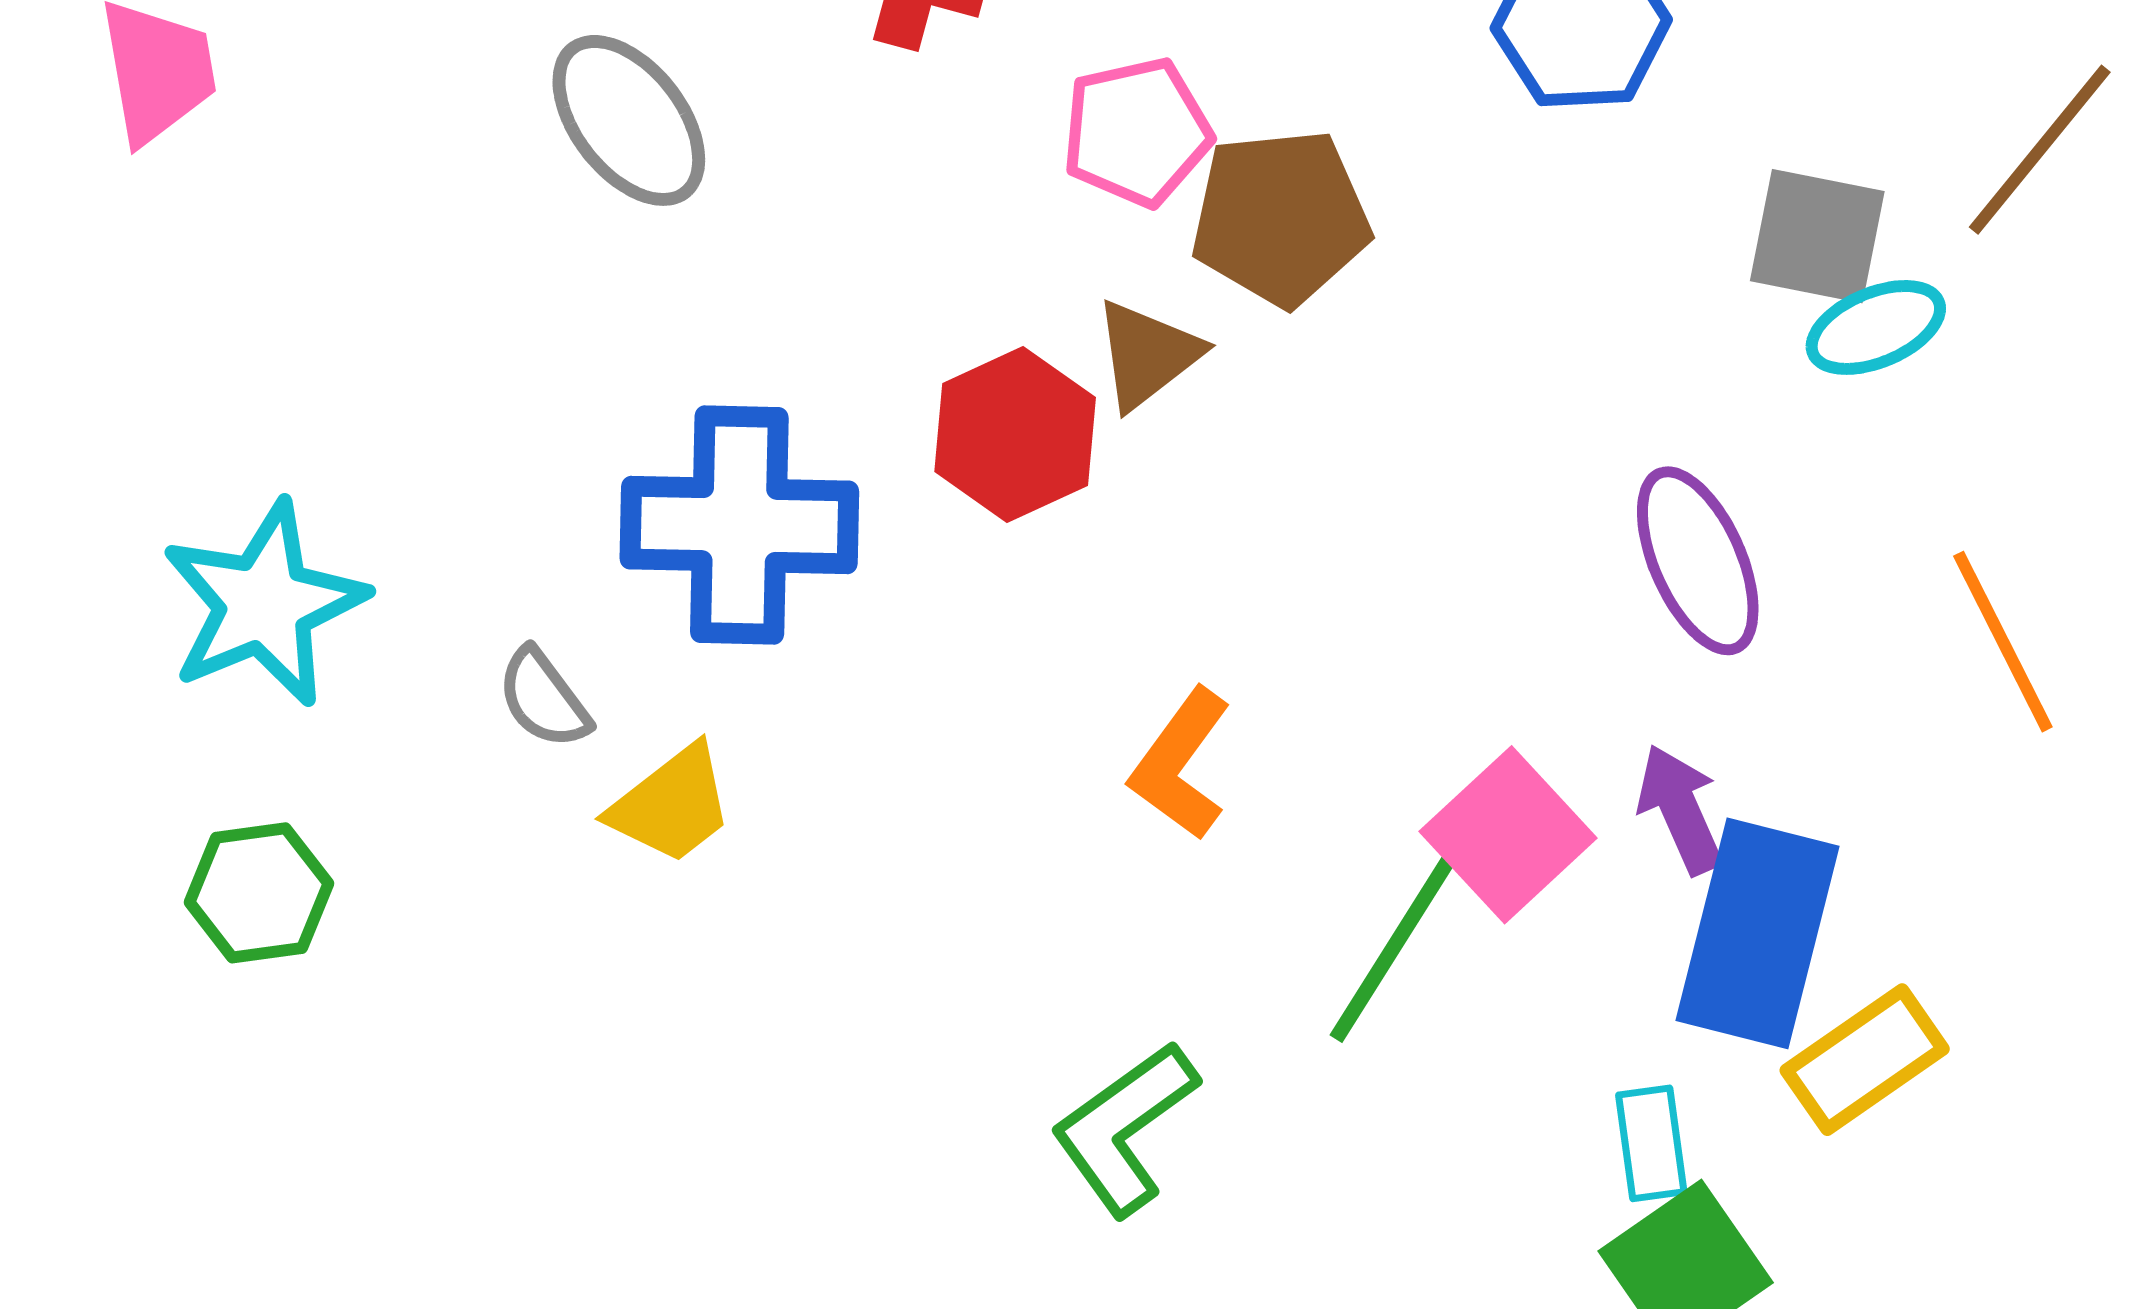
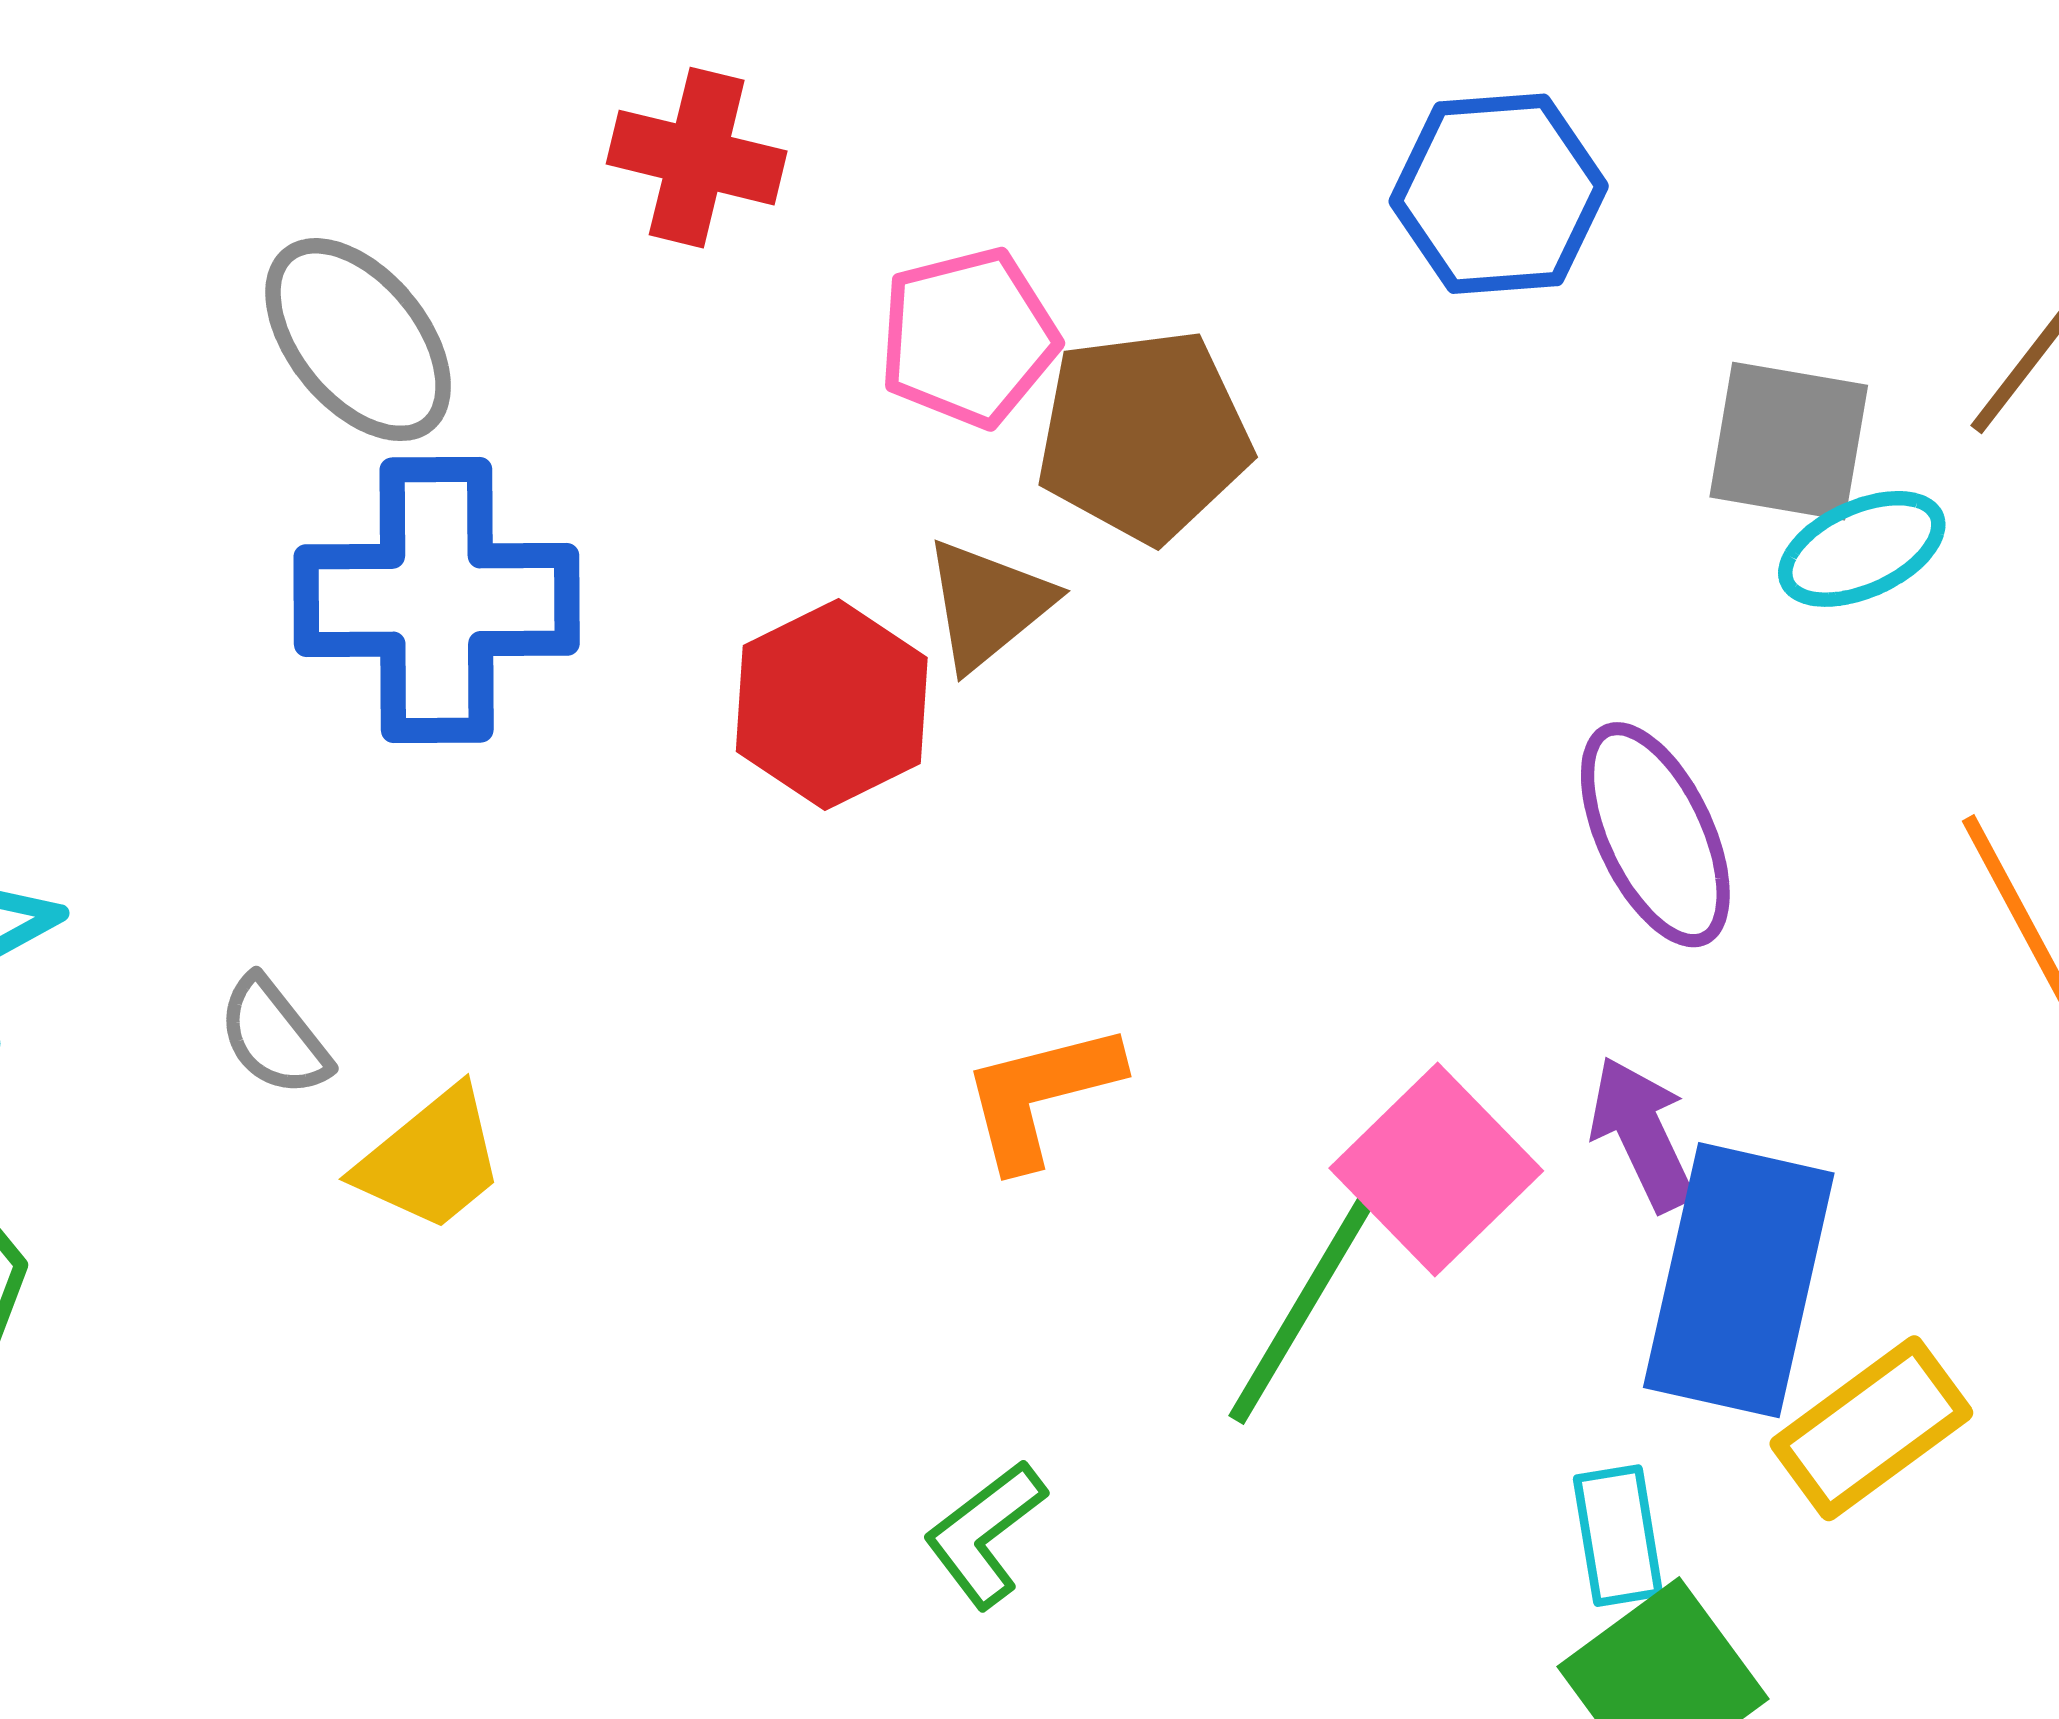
blue cross: (739, 525) -> (437, 600), moved
orange L-shape: (1181, 764) -> (1041, 1095), turned 41
green L-shape: (1125, 1128) -> (985, 1534), size x0.7

